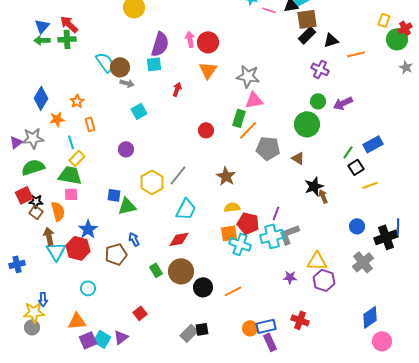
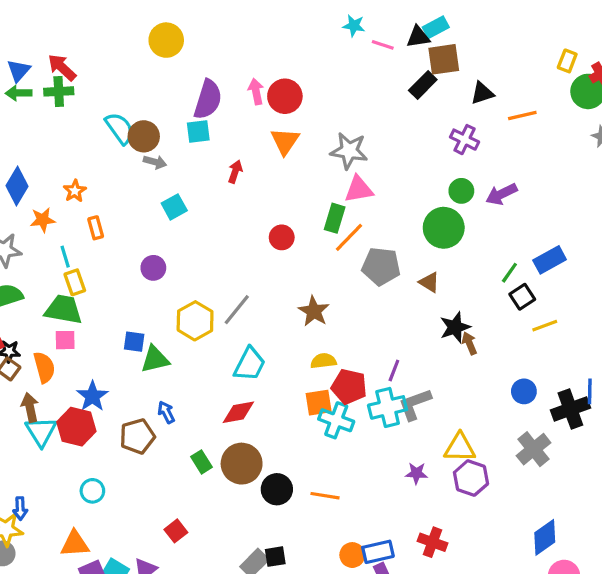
black rectangle: (307, 35) -> (423, 85), moved
yellow rectangle: (77, 158) -> (75, 282), turned -63
orange line: (233, 291) -> (325, 496), turned 36

